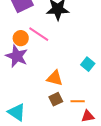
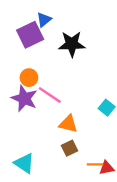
pink line: (39, 34) -> (50, 95), moved
orange line: (78, 101) -> (95, 164), moved

